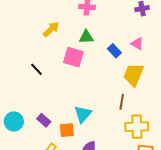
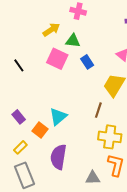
yellow arrow: (51, 29) -> (51, 30), moved
blue rectangle: (114, 51) -> (87, 62), moved
orange square: (67, 130) -> (40, 130), turned 35

